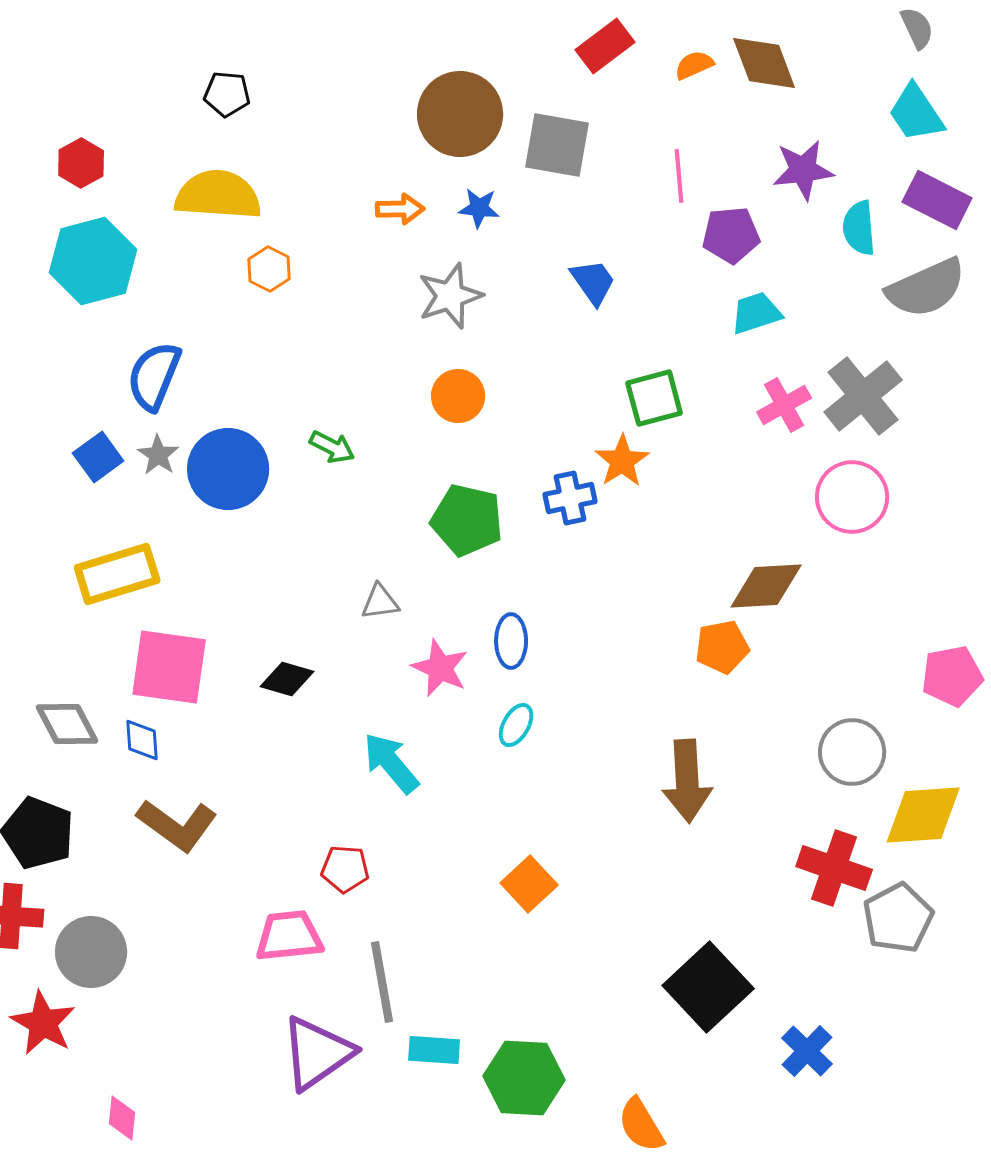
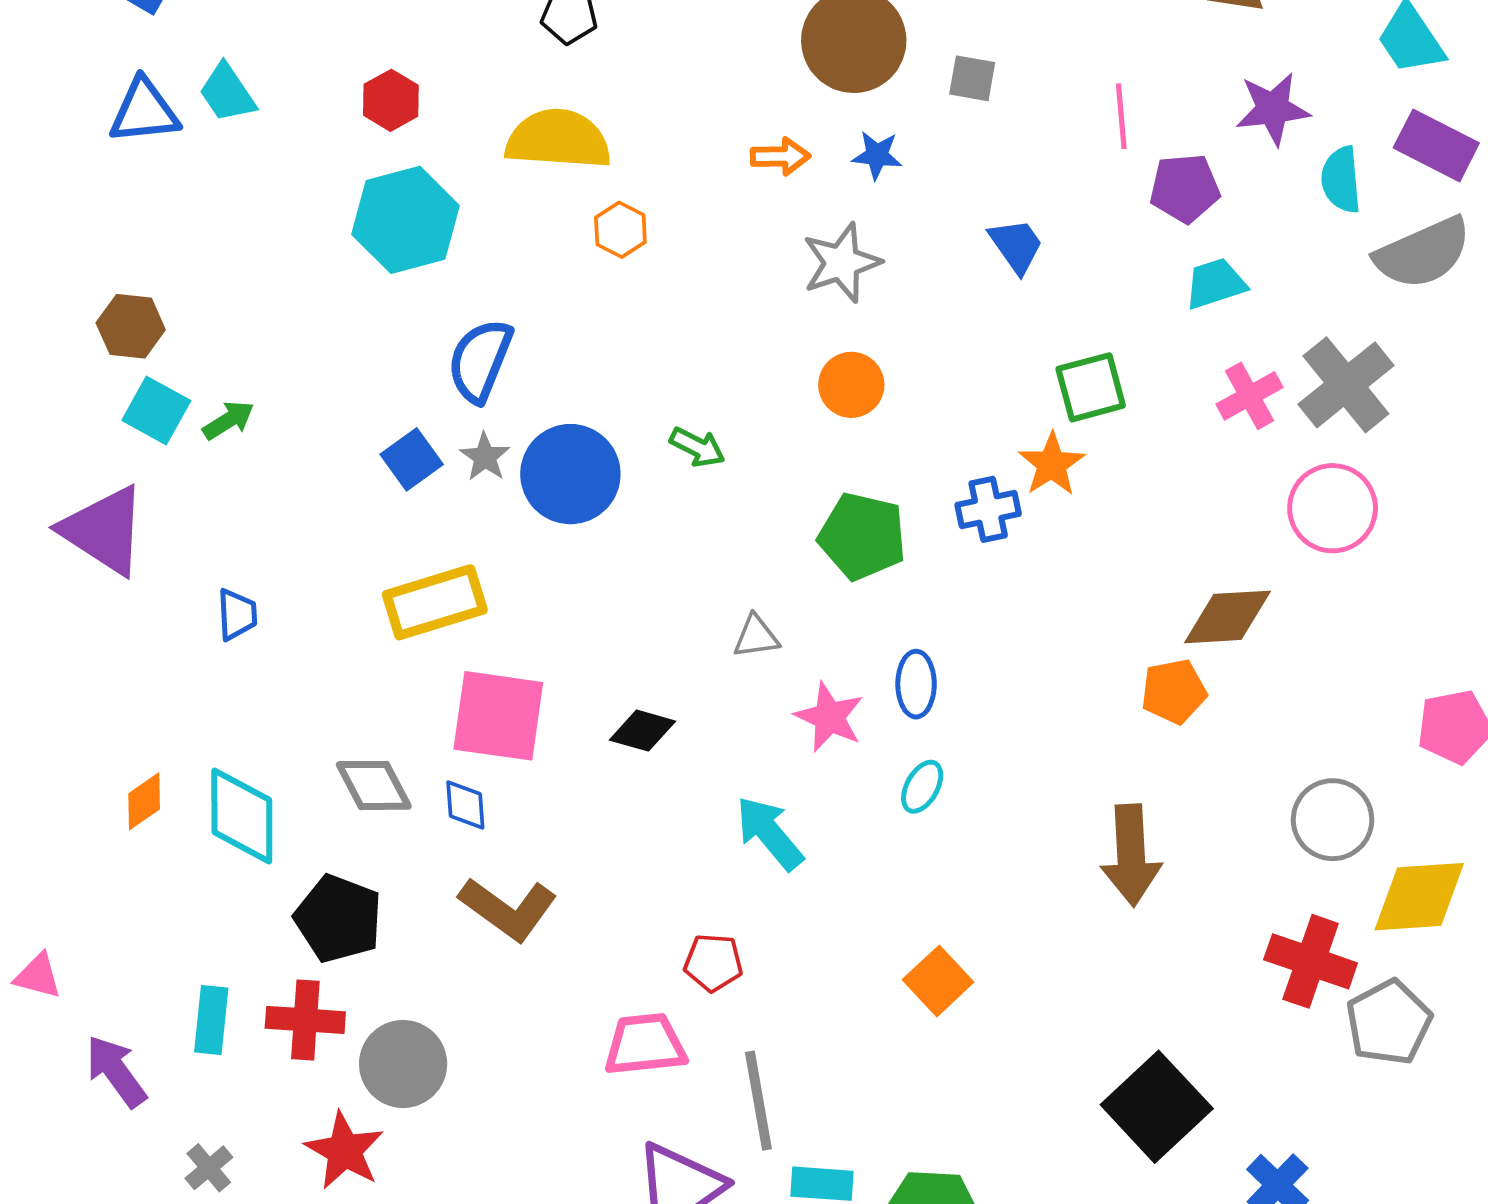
gray square: (557, 145) -> (972, 78), size x0.6

